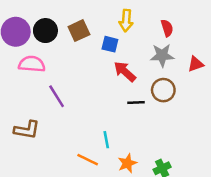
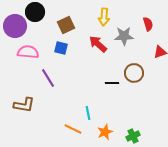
red semicircle: (167, 28) -> (148, 24), moved
black circle: (45, 31) -> (35, 12), moved
blue square: (110, 44) -> (61, 48), moved
gray star: (162, 55) -> (124, 36), moved
red arrow: (125, 71) -> (98, 44), moved

